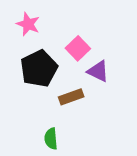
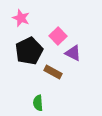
brown rectangle: (71, 97) -> (53, 72), turned 48

